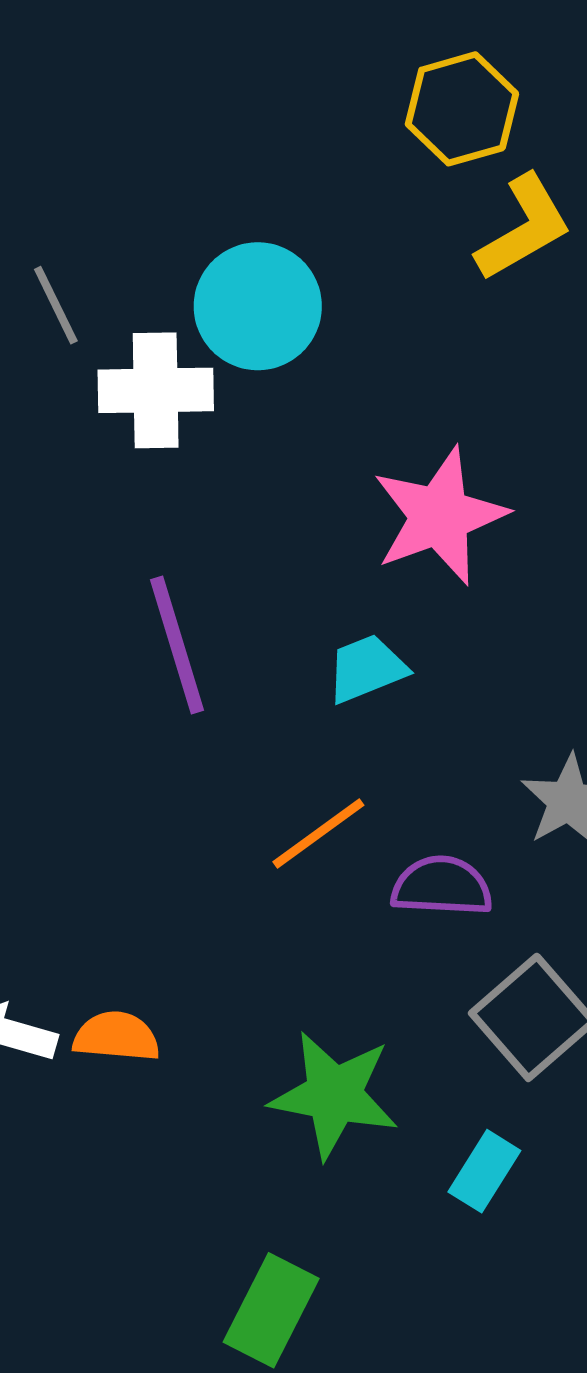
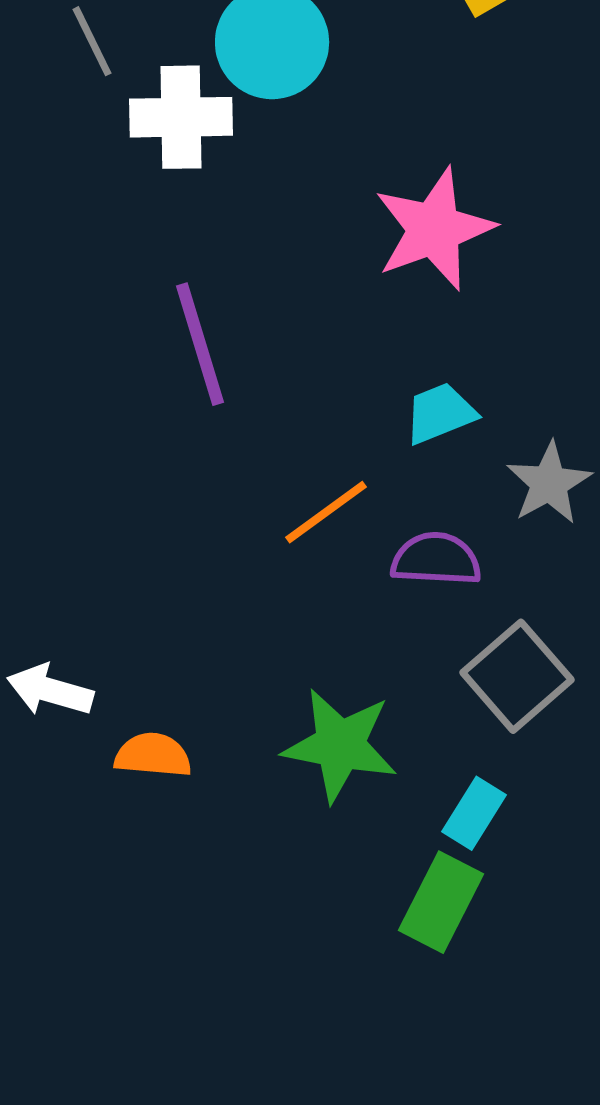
cyan trapezoid: (367, 669) -> (440, 413), moved
orange semicircle: (116, 1037) -> (153, 755), moved
green rectangle: (271, 1310) -> (441, 902), moved

